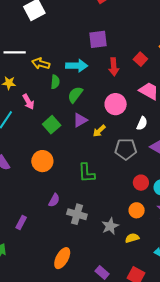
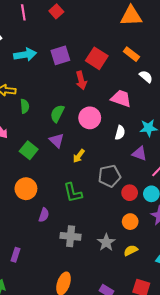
red square: (140, 59) -> (97, 58), moved, size x1.5
cyan arrow: (77, 66) -> (25, 55), moved
green semicircle: (75, 95) -> (57, 114), moved
purple triangle: (80, 120) -> (57, 140), turned -35
yellow arrow: (99, 131) -> (79, 156), moved
gray pentagon: (126, 149) -> (109, 176), moved
purple semicircle: (54, 200) -> (44, 215), moved

